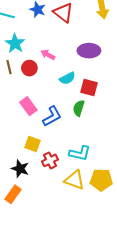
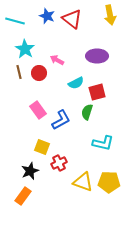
red square: (89, 88) -> (97, 92), turned -30
cyan L-shape: (80, 153) -> (103, 143), moved
black star: (20, 169) -> (30, 171), turned 30

